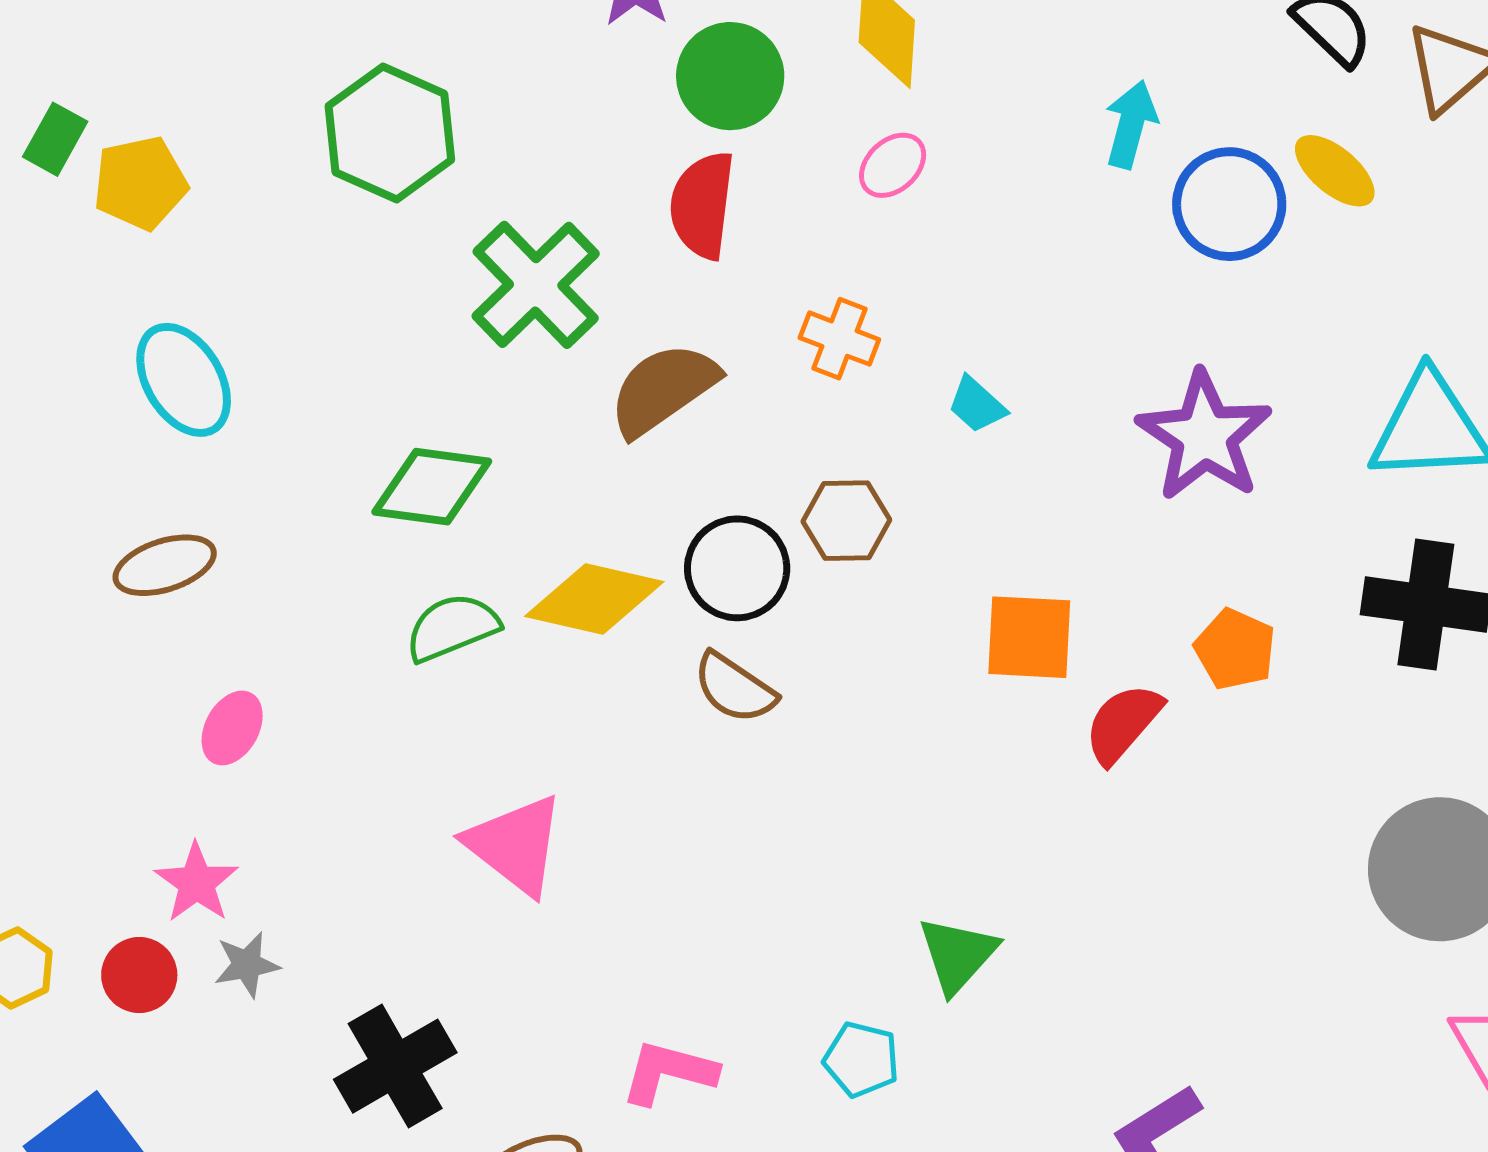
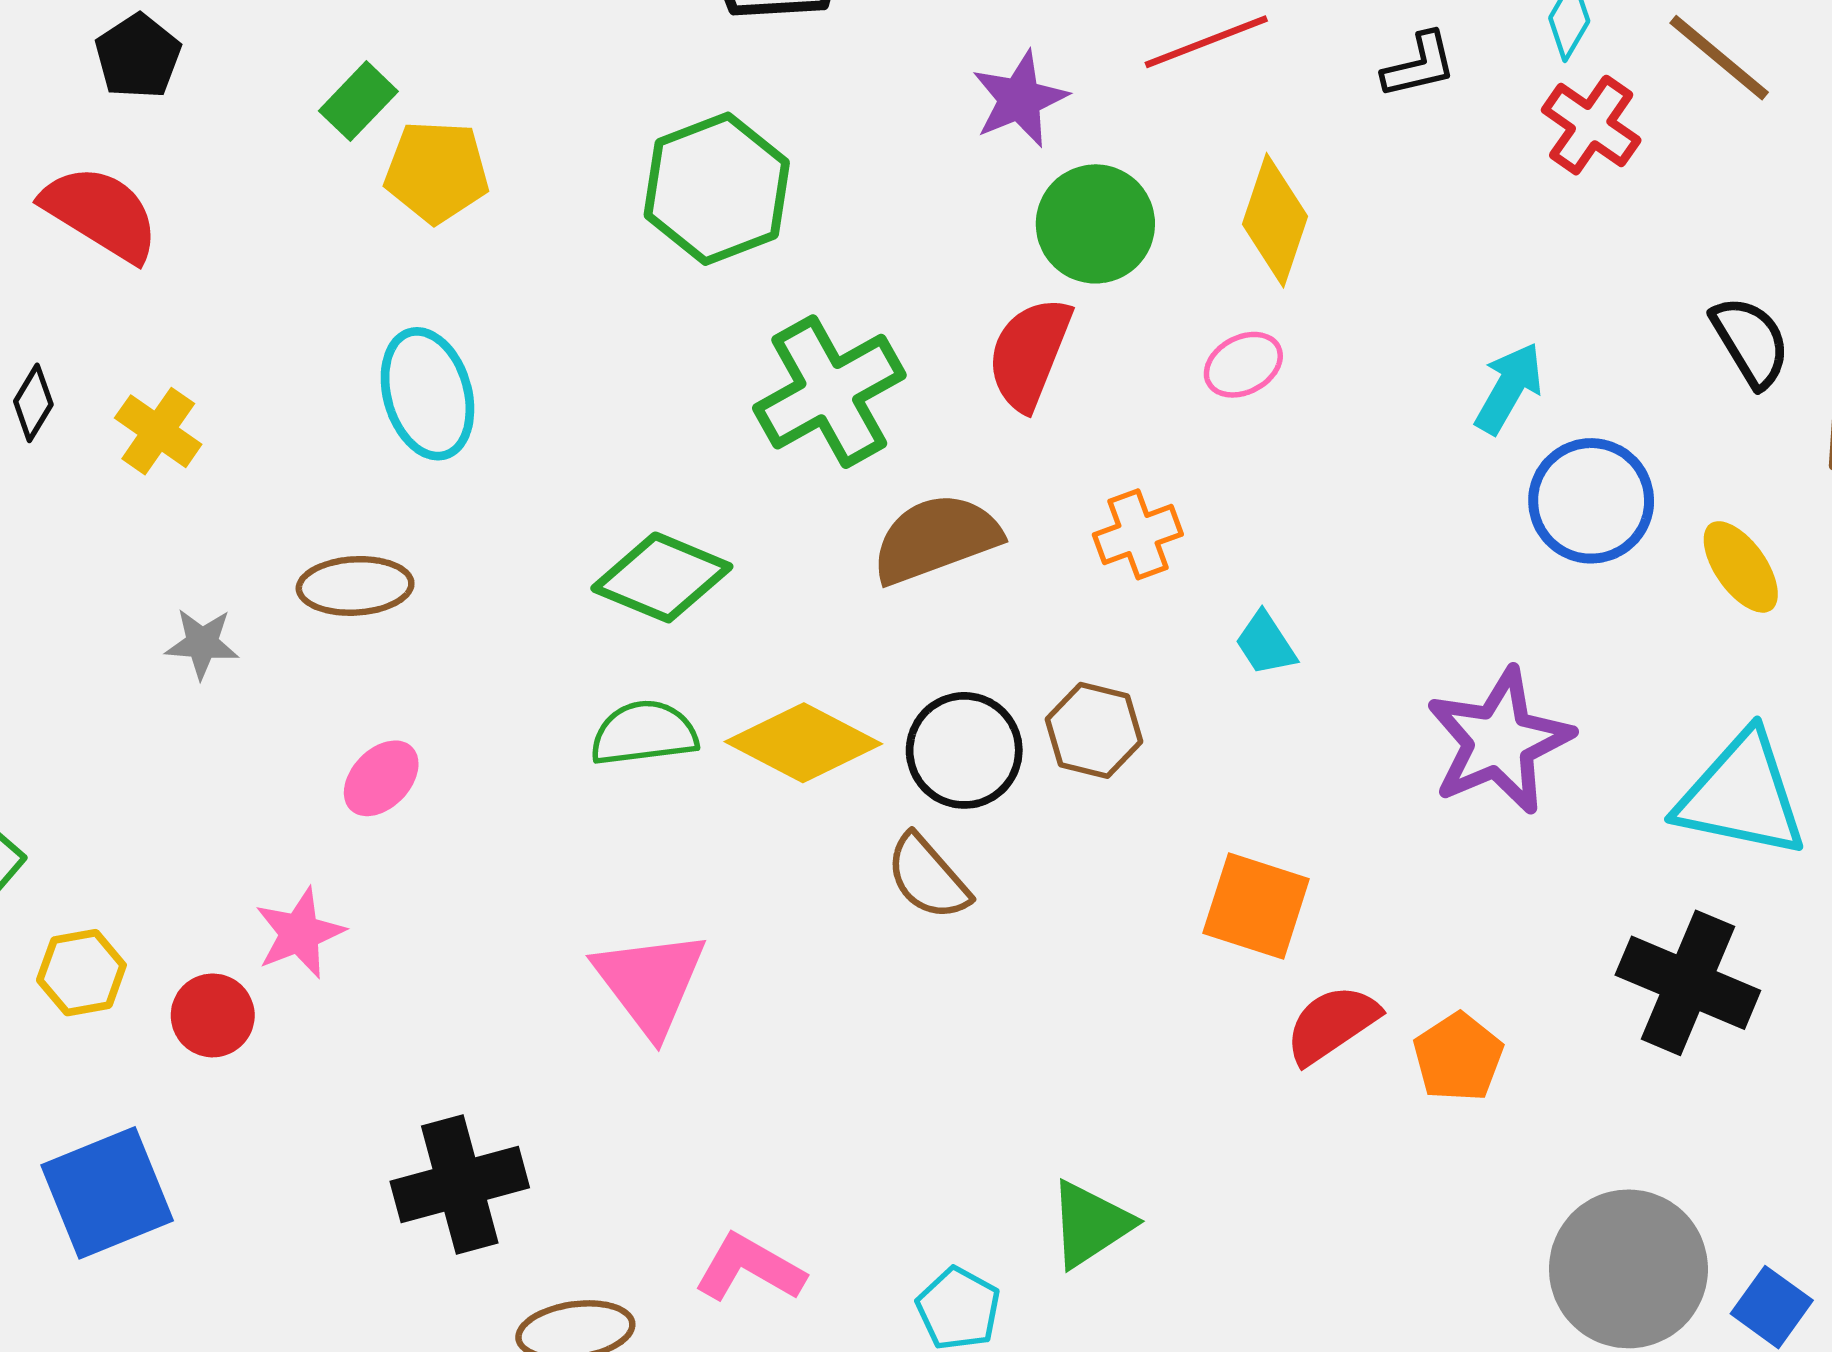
yellow ellipse: (1335, 171) -> (1741, 567), moved
orange cross: (839, 339) -> (1138, 534), turned 34
orange pentagon: (1235, 649) -> (1458, 1057), moved
gray star: (247, 965) -> (202, 643), moved

